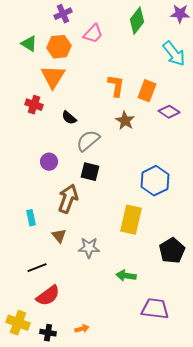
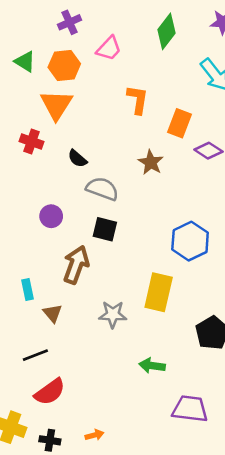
orange L-shape: (116, 86) -> (138, 100), moved
gray semicircle: (88, 141) -> (102, 189), turned 60
brown triangle: (59, 236) -> (52, 313), moved
gray star: (89, 248) -> (113, 314), moved

